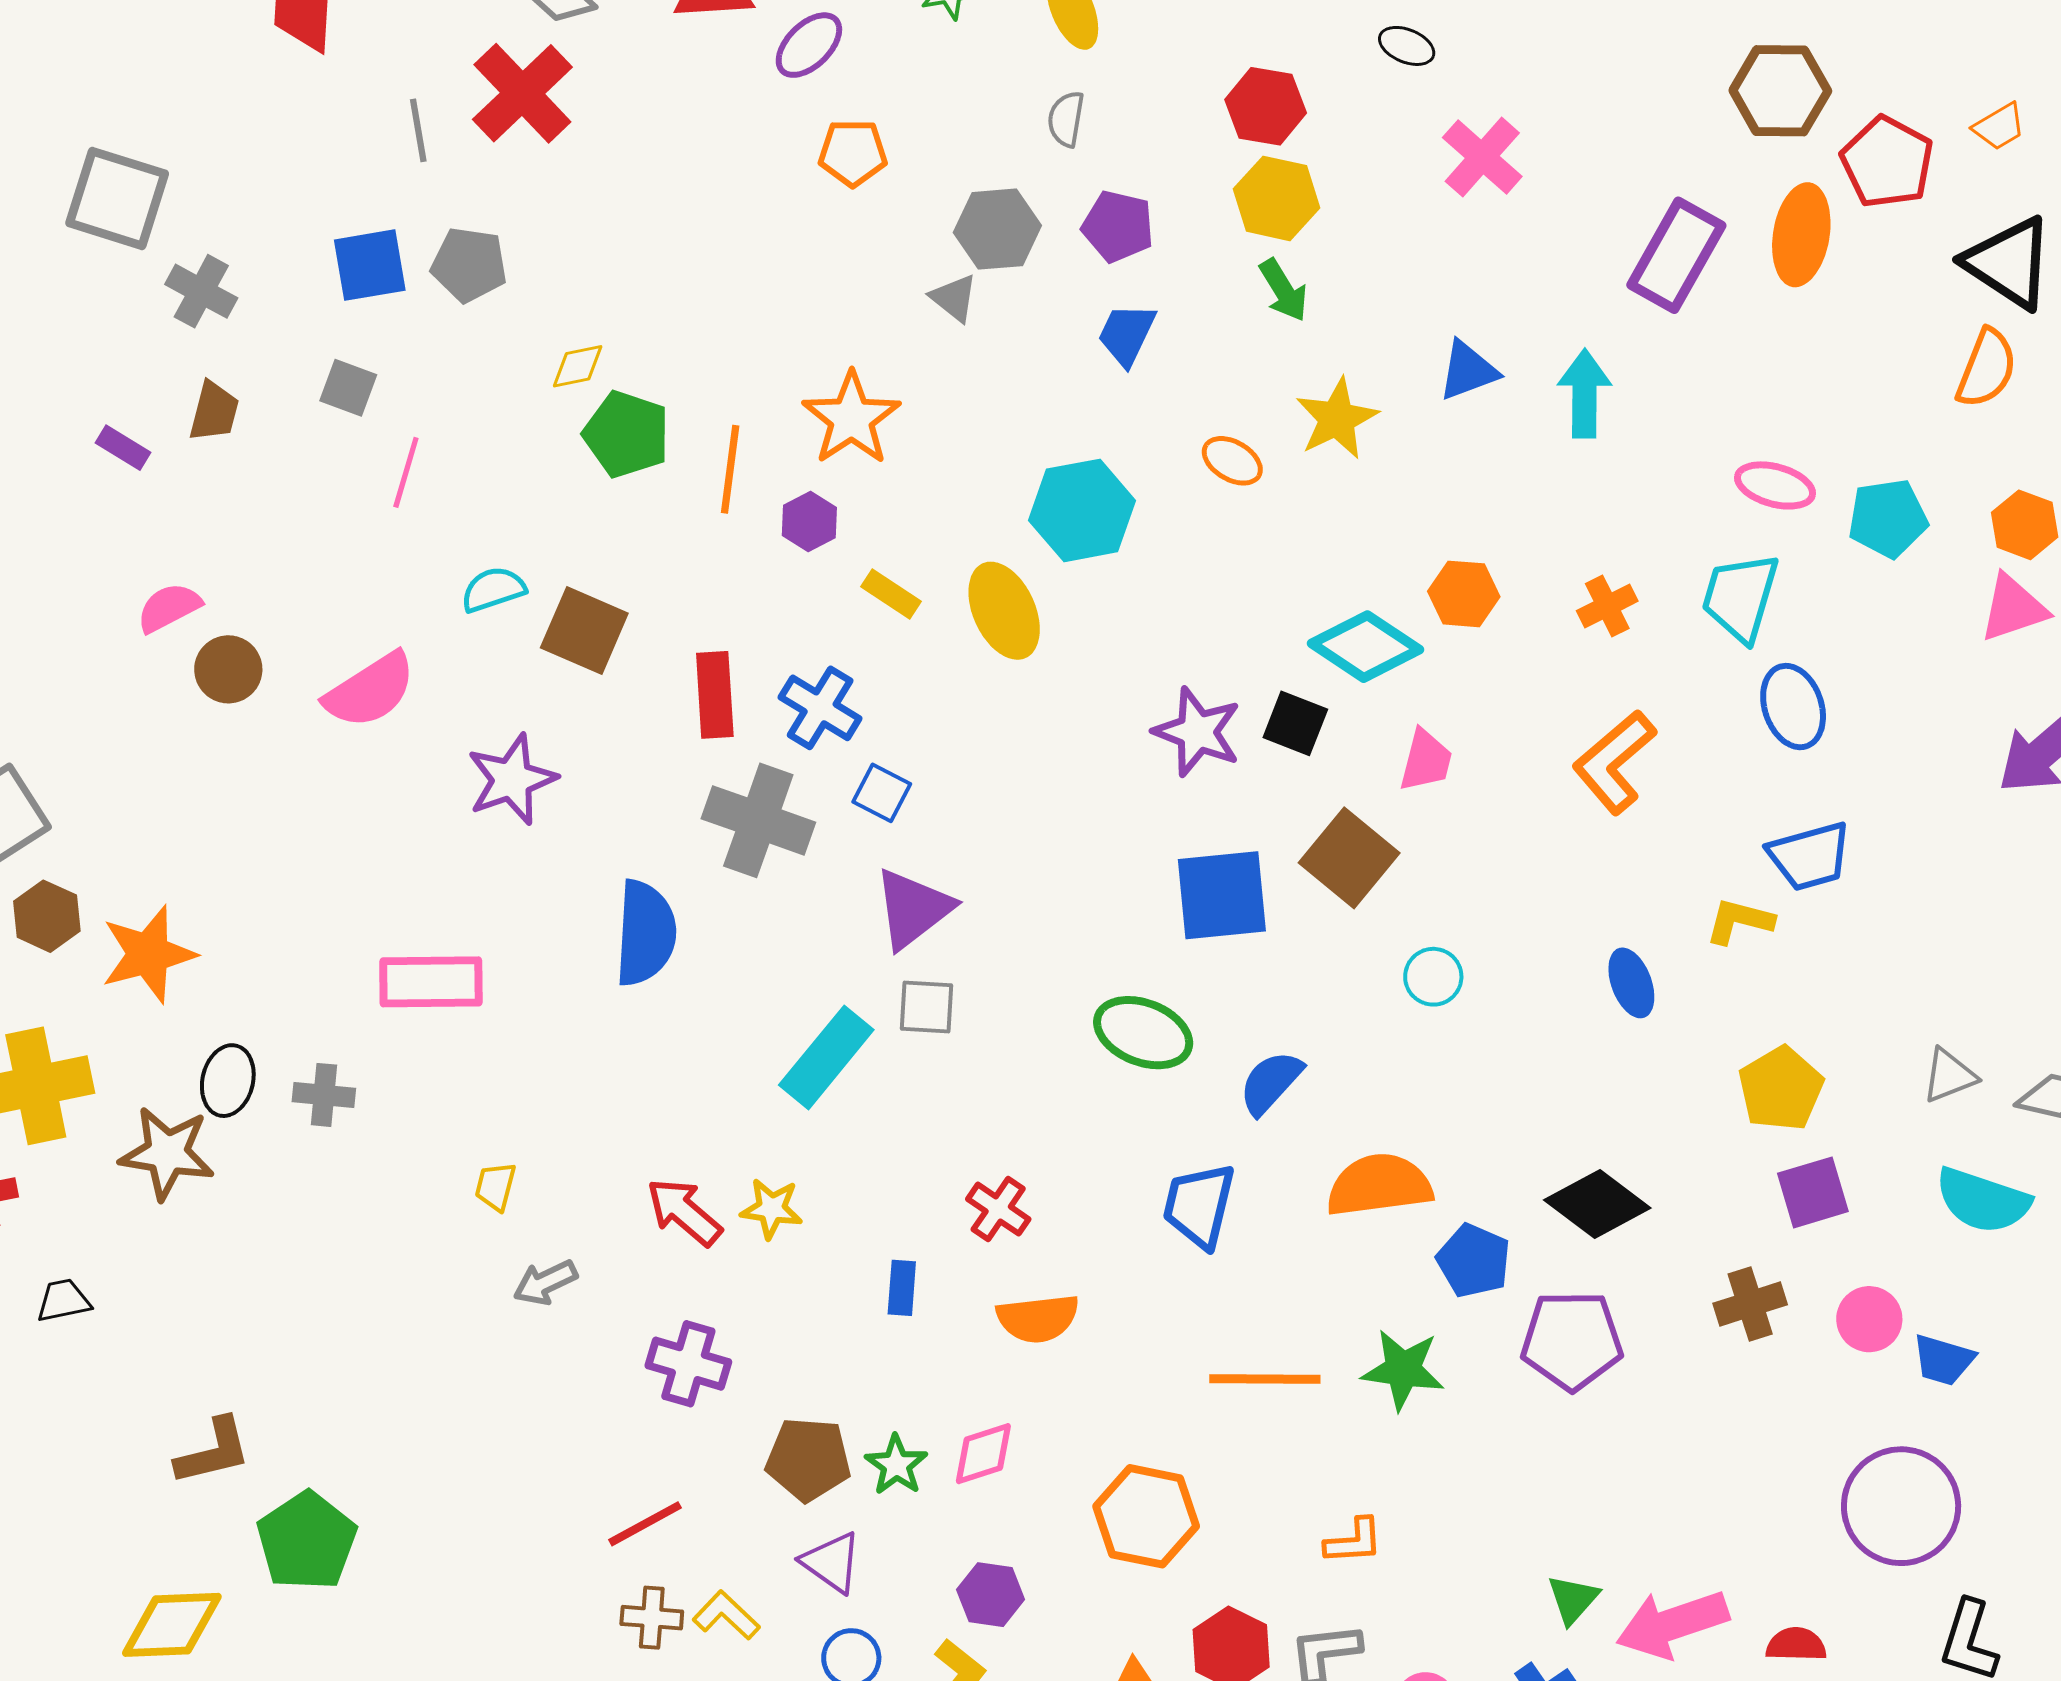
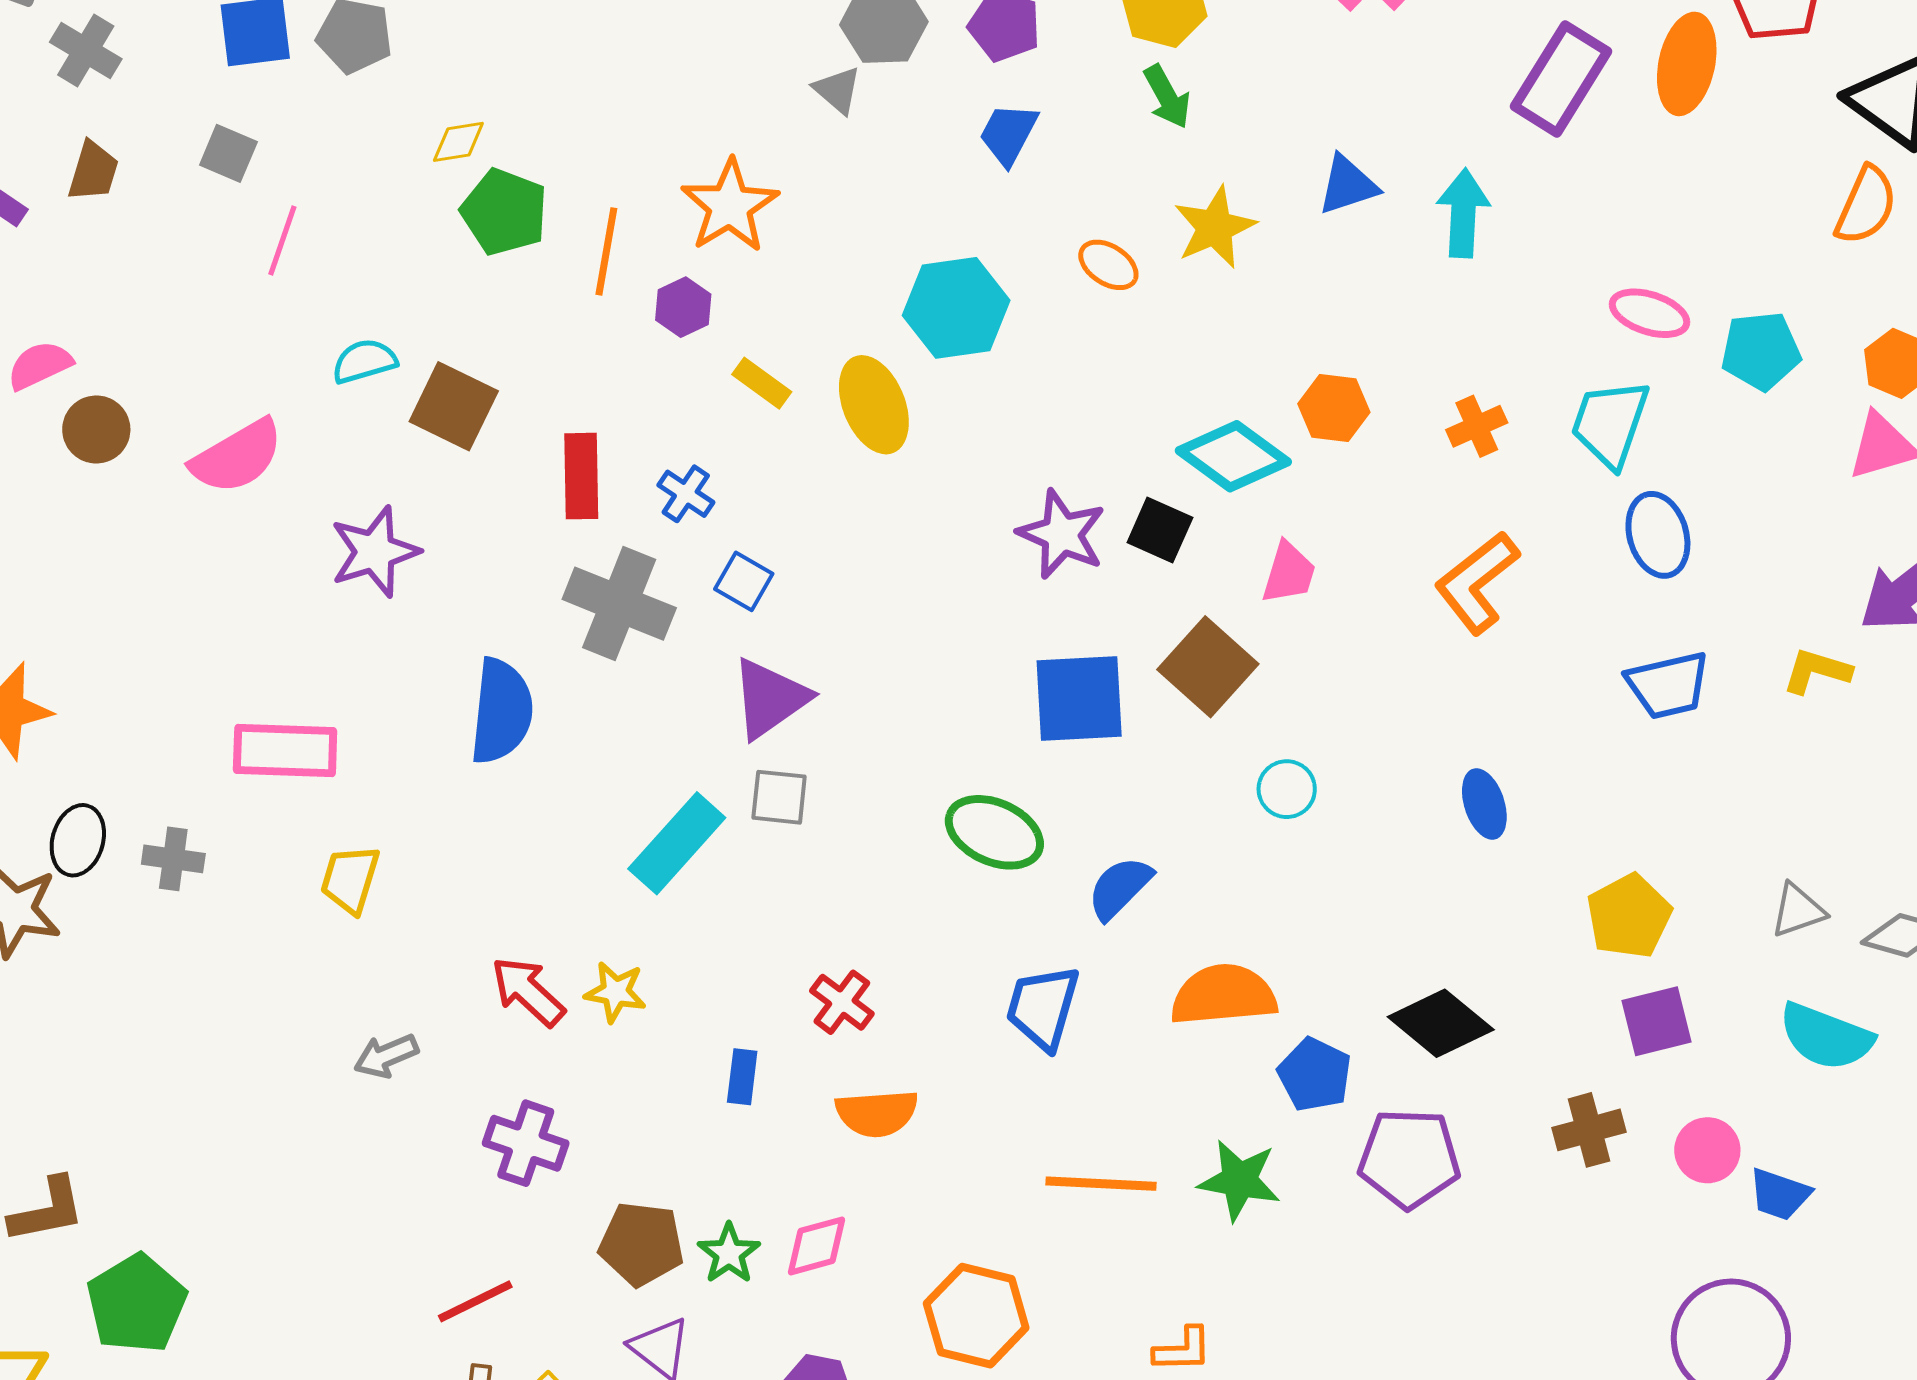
blue cross: (820, 708) -> (686, 494), size x0.7
yellow L-shape: (1739, 921) -> (1817, 671), moved
yellow trapezoid: (495, 1186) -> (350, 879), moved, size x1.4

